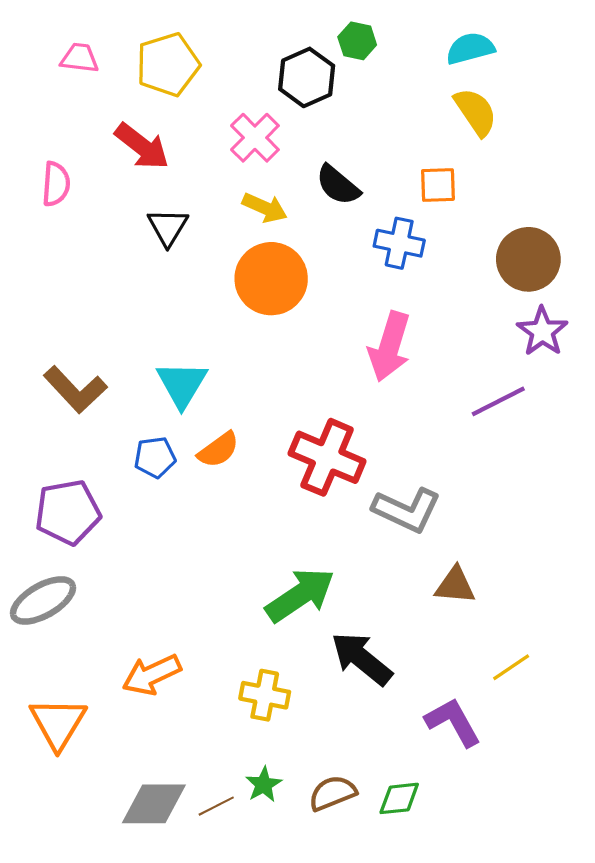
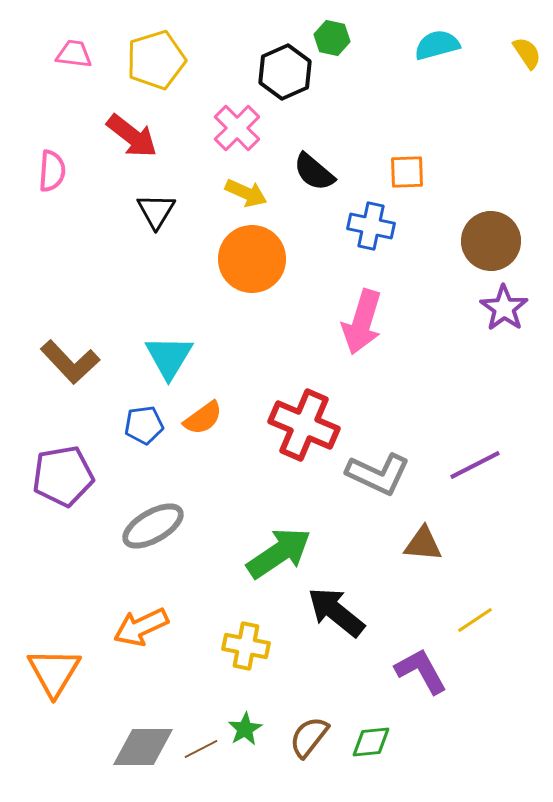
yellow semicircle: (476, 112) -> (527, 53), moved, size x0.7
purple line: (498, 401) -> (475, 465), moved
gray ellipse: (43, 600) -> (153, 526), moved
brown semicircle: (332, 793) -> (309, 737), turned -30

